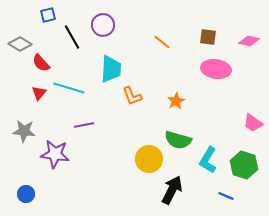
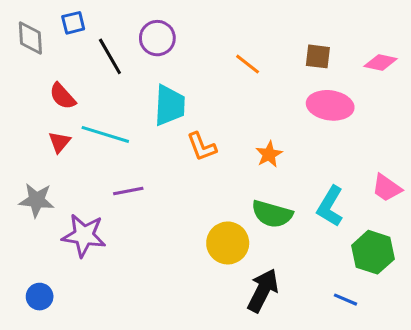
gray diamond: (20, 44) -> (30, 38), moved, turned 55
cyan L-shape: (208, 160) -> (330, 206), moved

